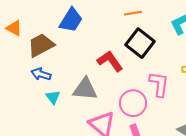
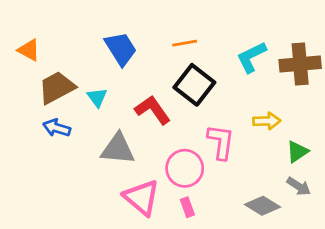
blue trapezoid: (71, 20) -> (121, 49), moved, turned -64
orange triangle: (14, 28) -> (29, 50), moved
cyan triangle: (53, 97) -> (97, 97), moved

